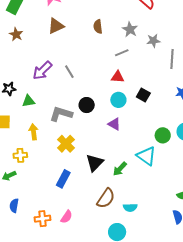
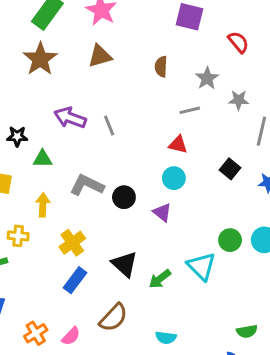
brown star: (16, 34) -> (40, 59), size x1.6
purple arrow: (42, 71) -> (70, 118), turned 55
black square: (143, 95) -> (230, 169), moved
black circle: (87, 105) -> (124, 197), moved
yellow cross: (66, 144) -> (72, 243), moved
black triangle: (95, 163) -> (125, 264), turned -42
brown semicircle: (106, 198) -> (113, 318), moved
orange cross: (43, 219) -> (36, 333), turned -35

